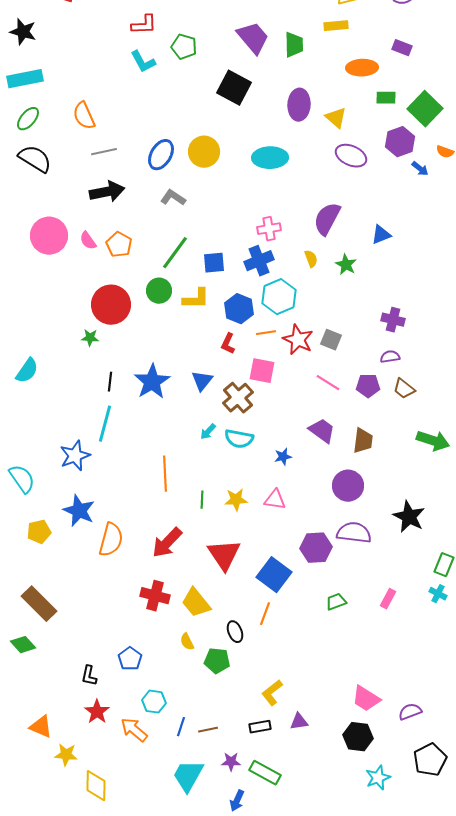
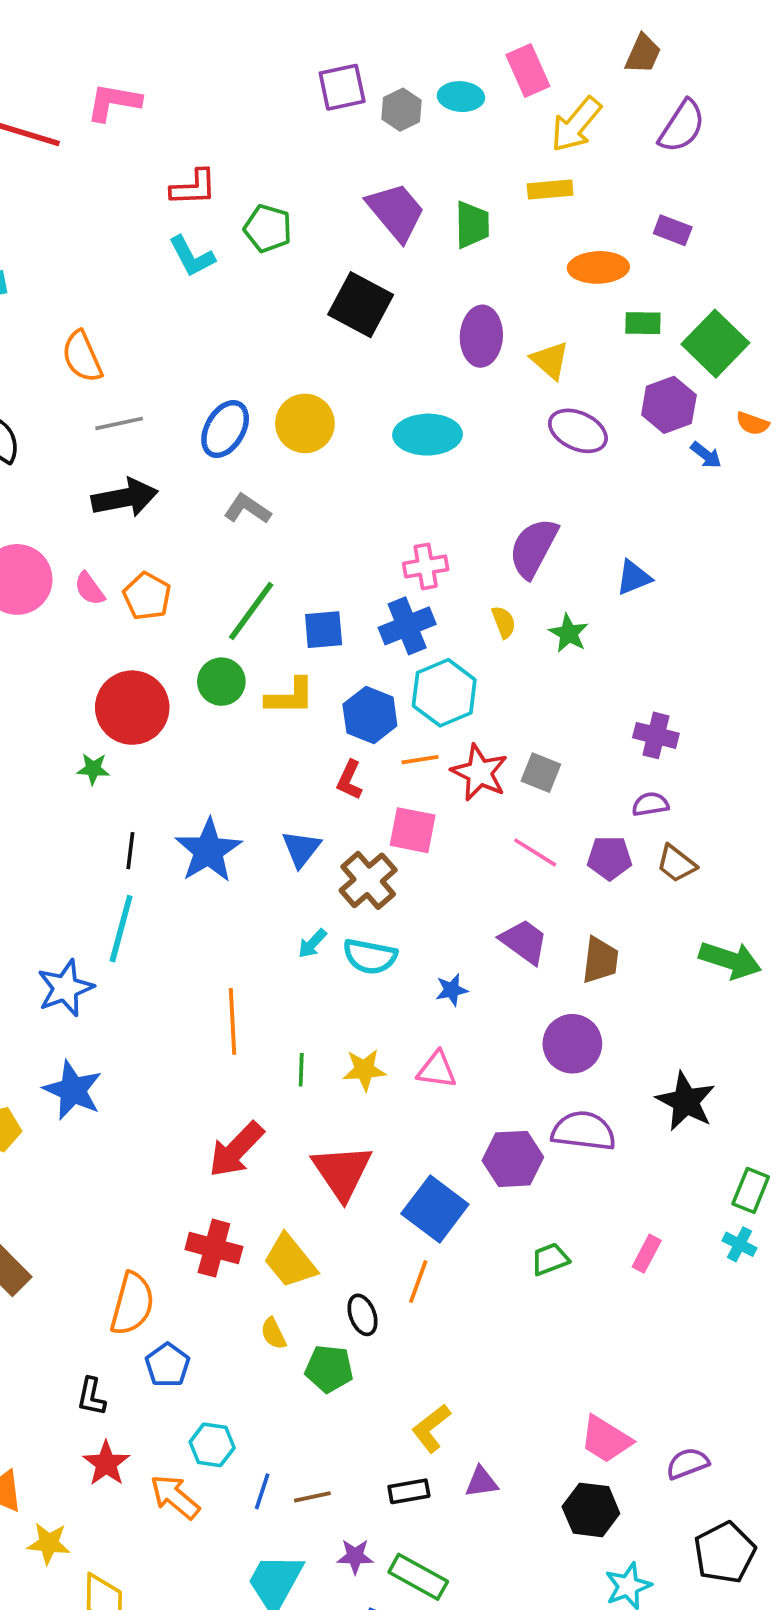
orange semicircle: (111, 540) -> (132, 1304), moved

